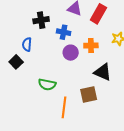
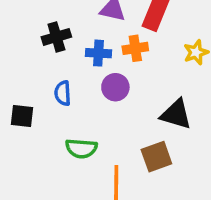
blue semicircle: (27, 44) -> (63, 93), moved
orange cross: (91, 45) -> (135, 48), moved
black square: (16, 62) -> (22, 116), turned -32

